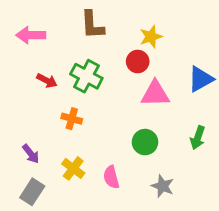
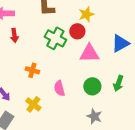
green cross: (86, 76) -> (55, 38), moved
red arrow: (47, 81) -> (14, 35), moved, turned 56
green circle: (145, 142) -> (92, 86), moved
pink semicircle: (111, 177) -> (59, 88), moved

